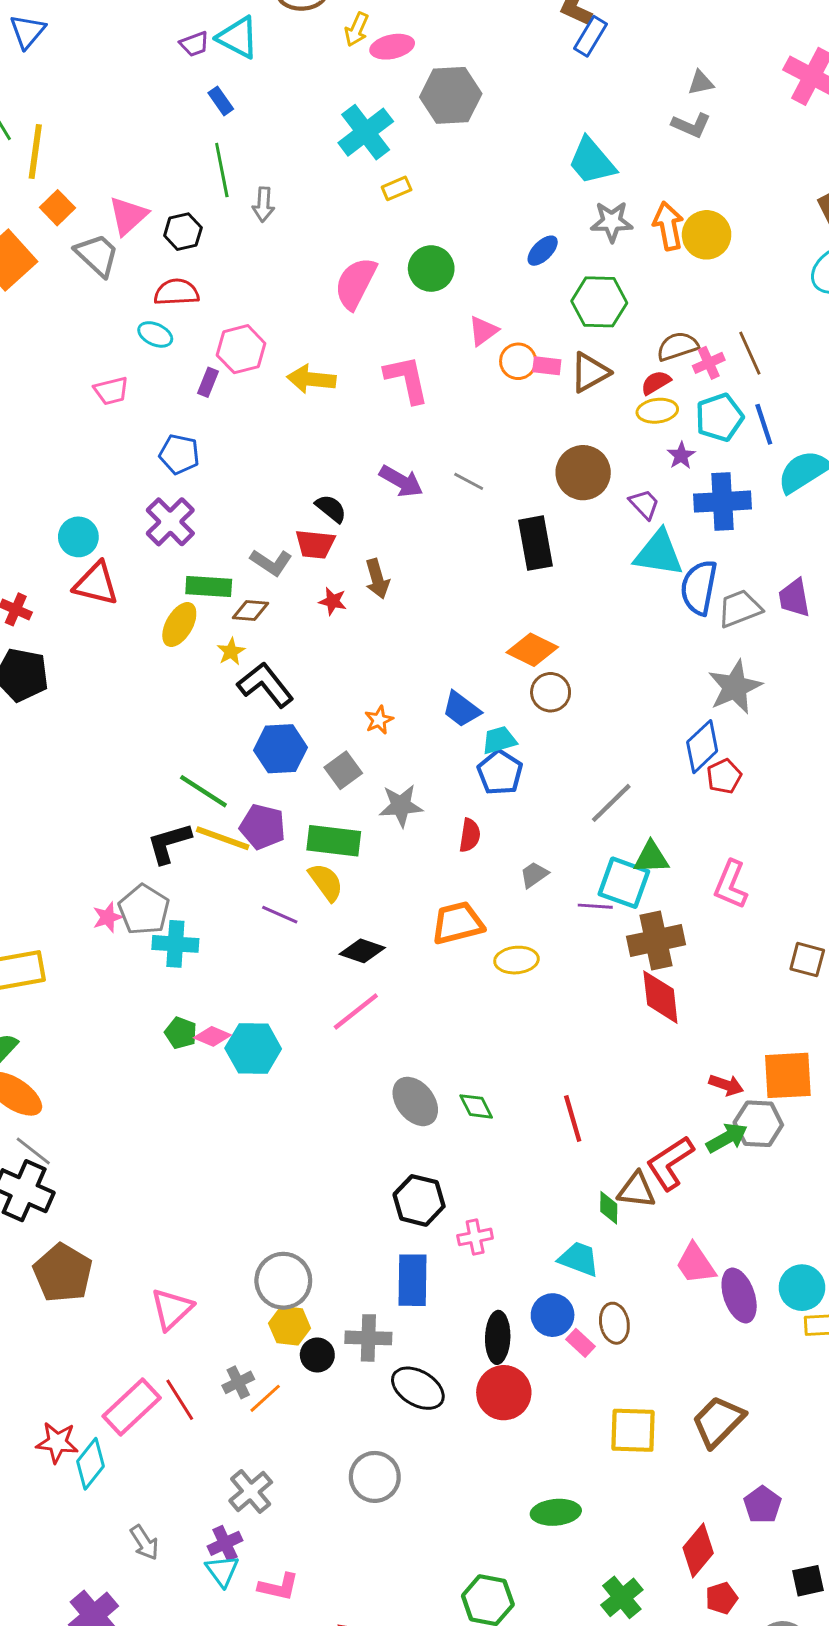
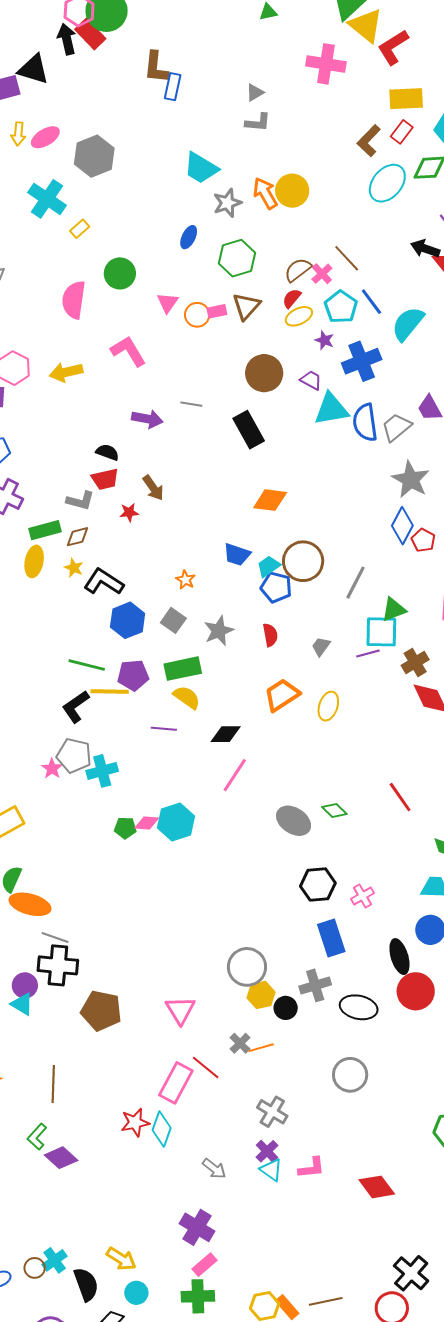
brown circle: (551, 692) -> (303, 561), moved, size x1.5
brown cross: (656, 941) -> (415, 662), size x0.7
yellow ellipse: (516, 960) -> (328, 706), turned -48
orange line: (265, 1398) -> (261, 1048), turned 45

